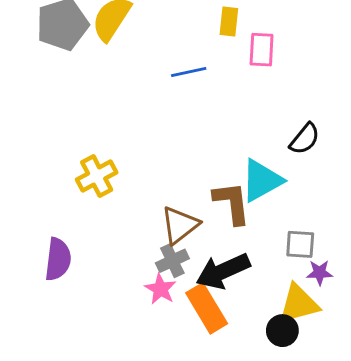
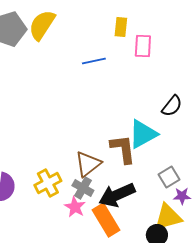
yellow cross: (97, 176) -> (48, 183), moved
gray square: (300, 244) -> (169, 177), turned -35
gray cross: (172, 261) -> (83, 188), turned -35

